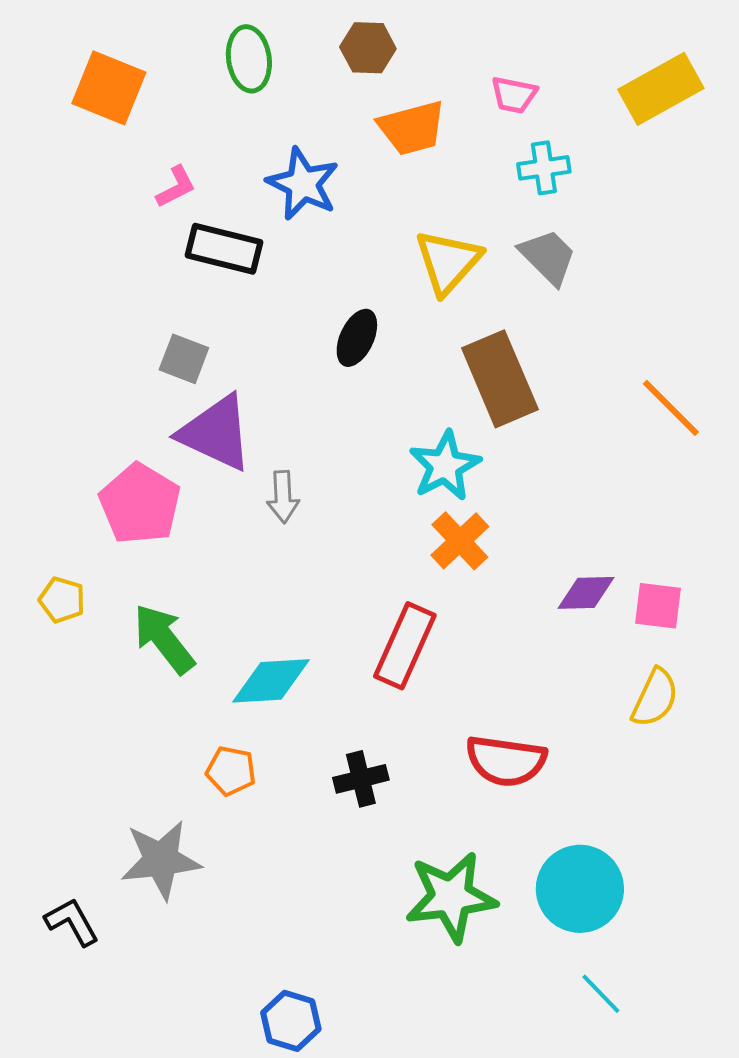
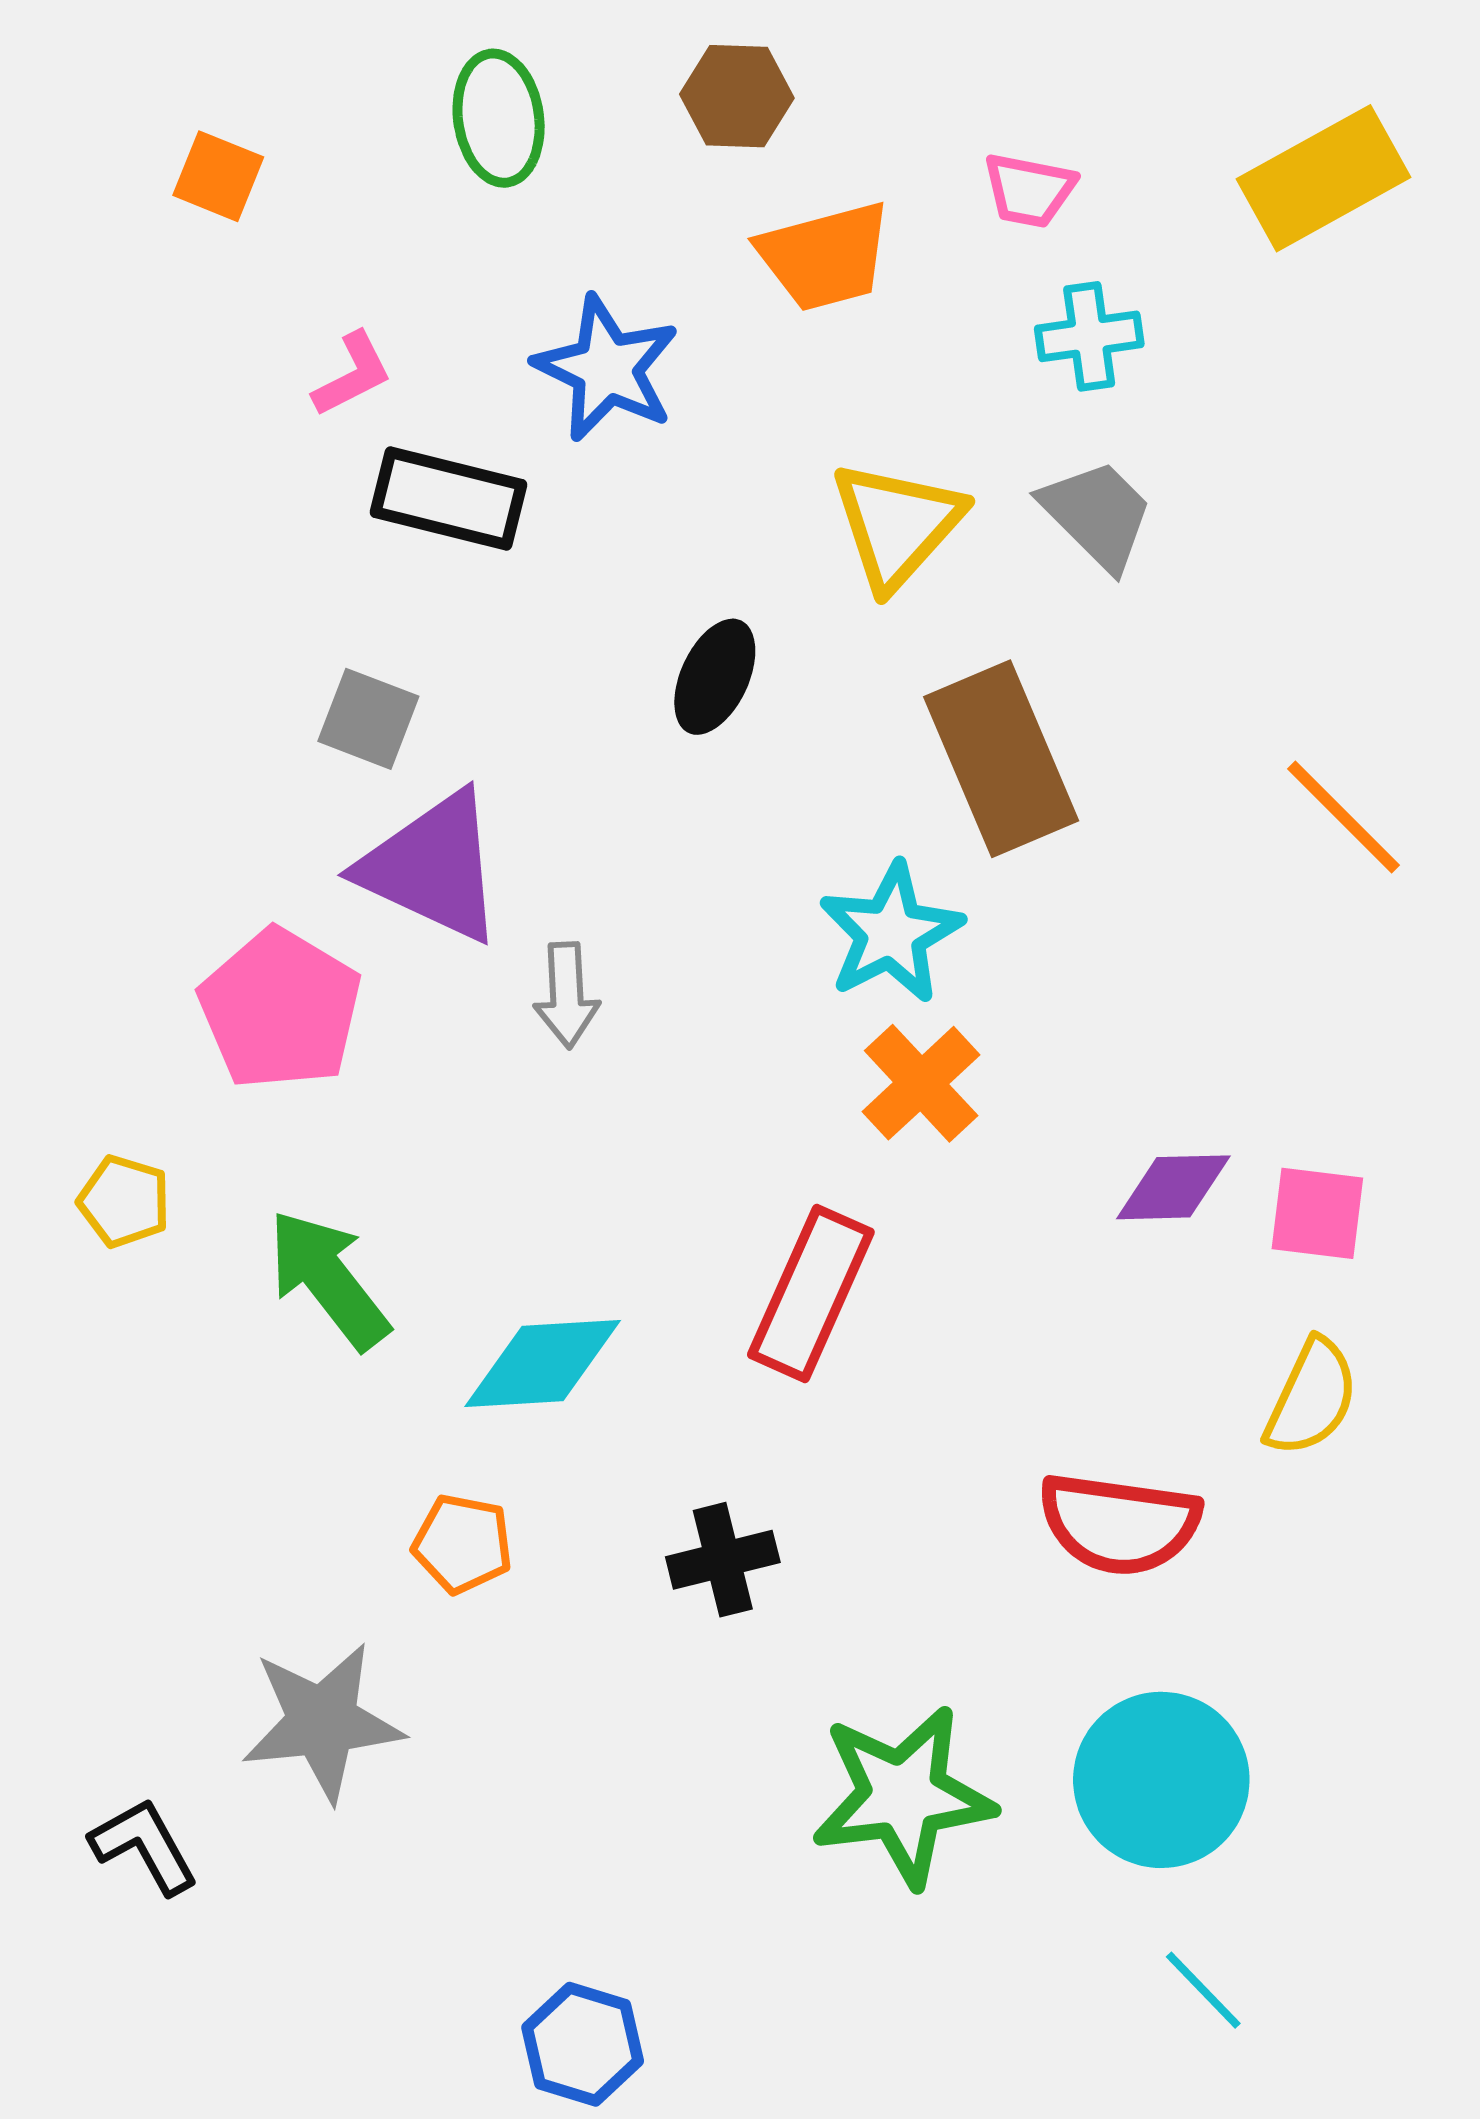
orange square: (109, 88) -> (218, 176), size x0.6
red semicircle: (506, 761) -> (1119, 1524), moved

